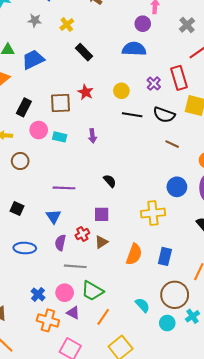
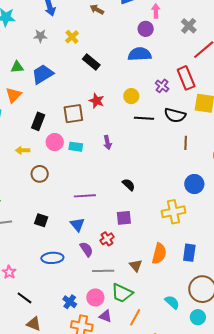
brown line: (172, 144) -> (186, 143), turned 72
brown triangle: (101, 242) -> (136, 266), moved, turned -32
purple semicircle: (60, 243) -> (86, 249), turned 140

